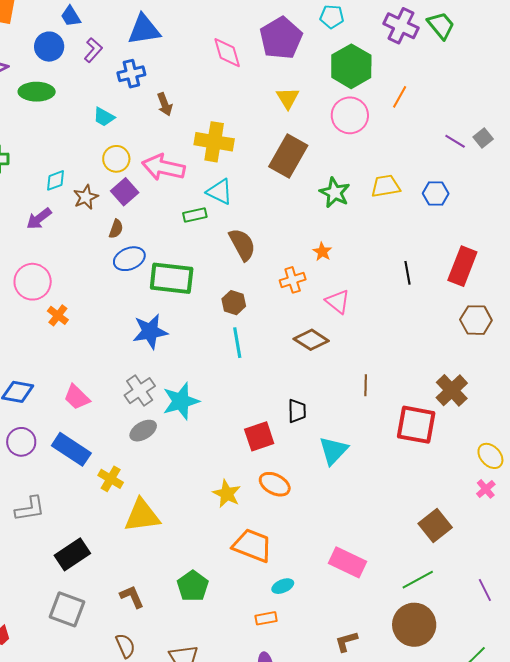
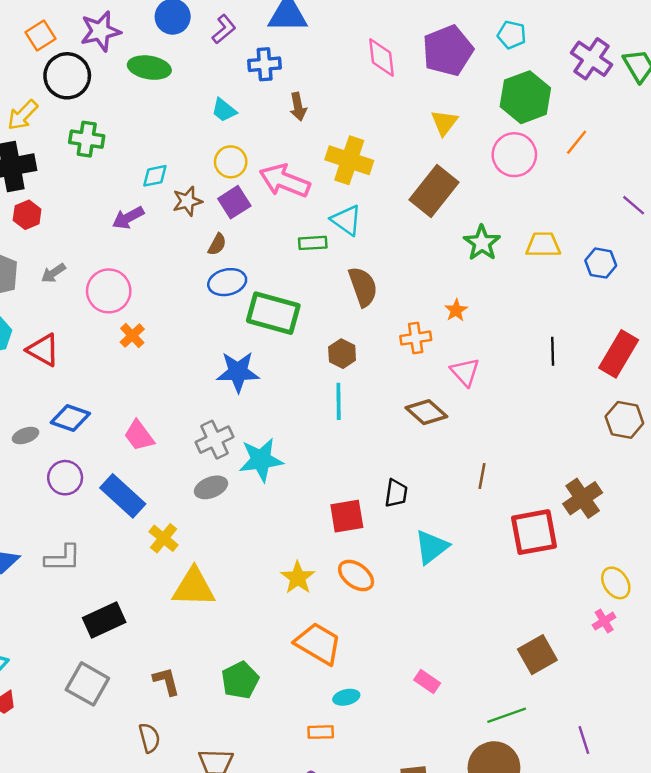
red square: (416, 425) -> (534, 532), turned -30
pink rectangle: (348, 562) -> (427, 682), size x0.6

